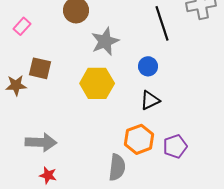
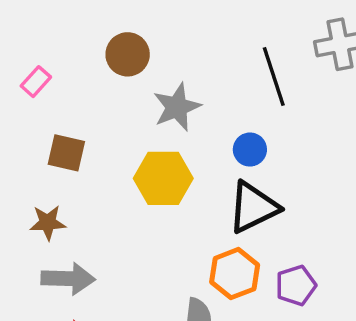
brown star: (16, 85) -> (48, 223), moved
black triangle: (150, 100) -> (253, 207), size x1.6

